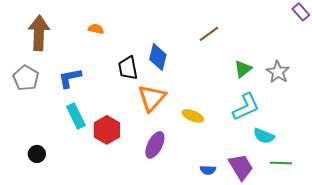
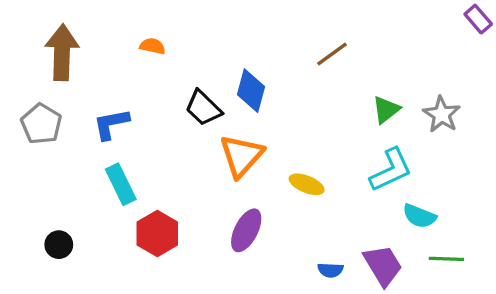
black trapezoid: (128, 68) -> (203, 108), turned -35
red hexagon: (107, 130) -> (157, 234), moved

